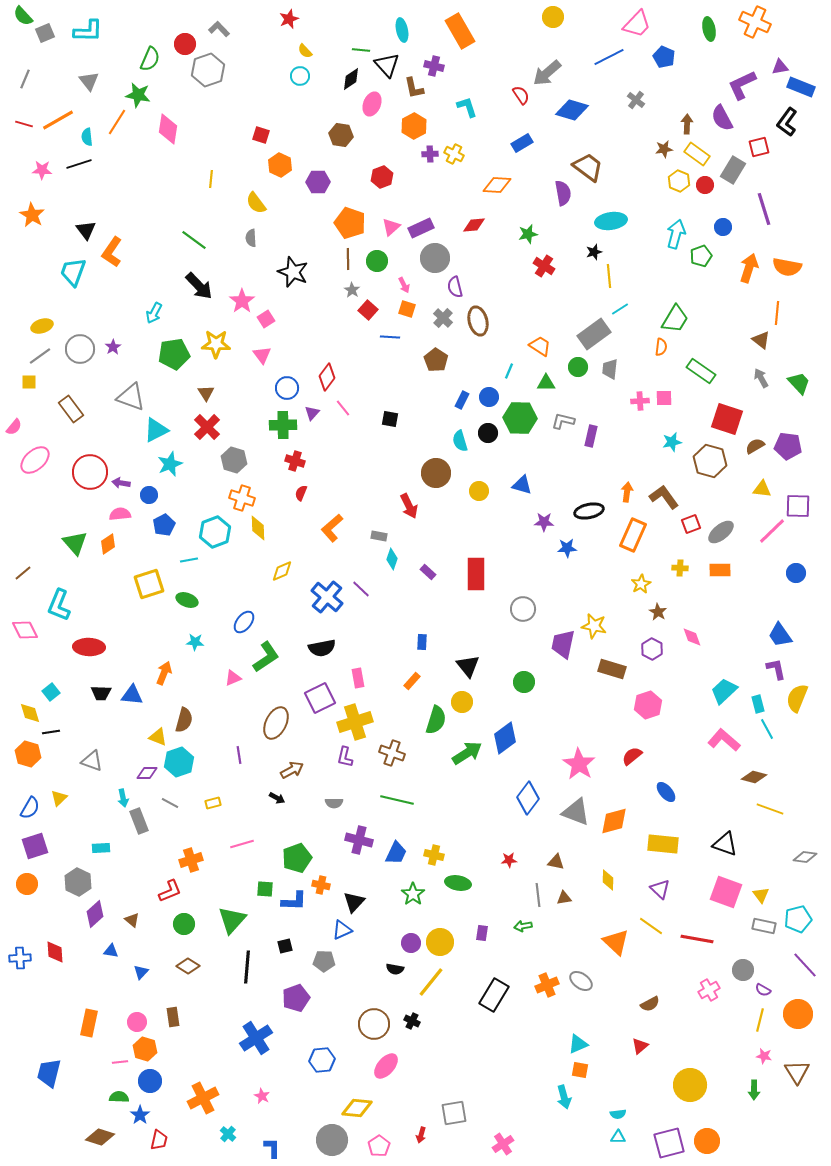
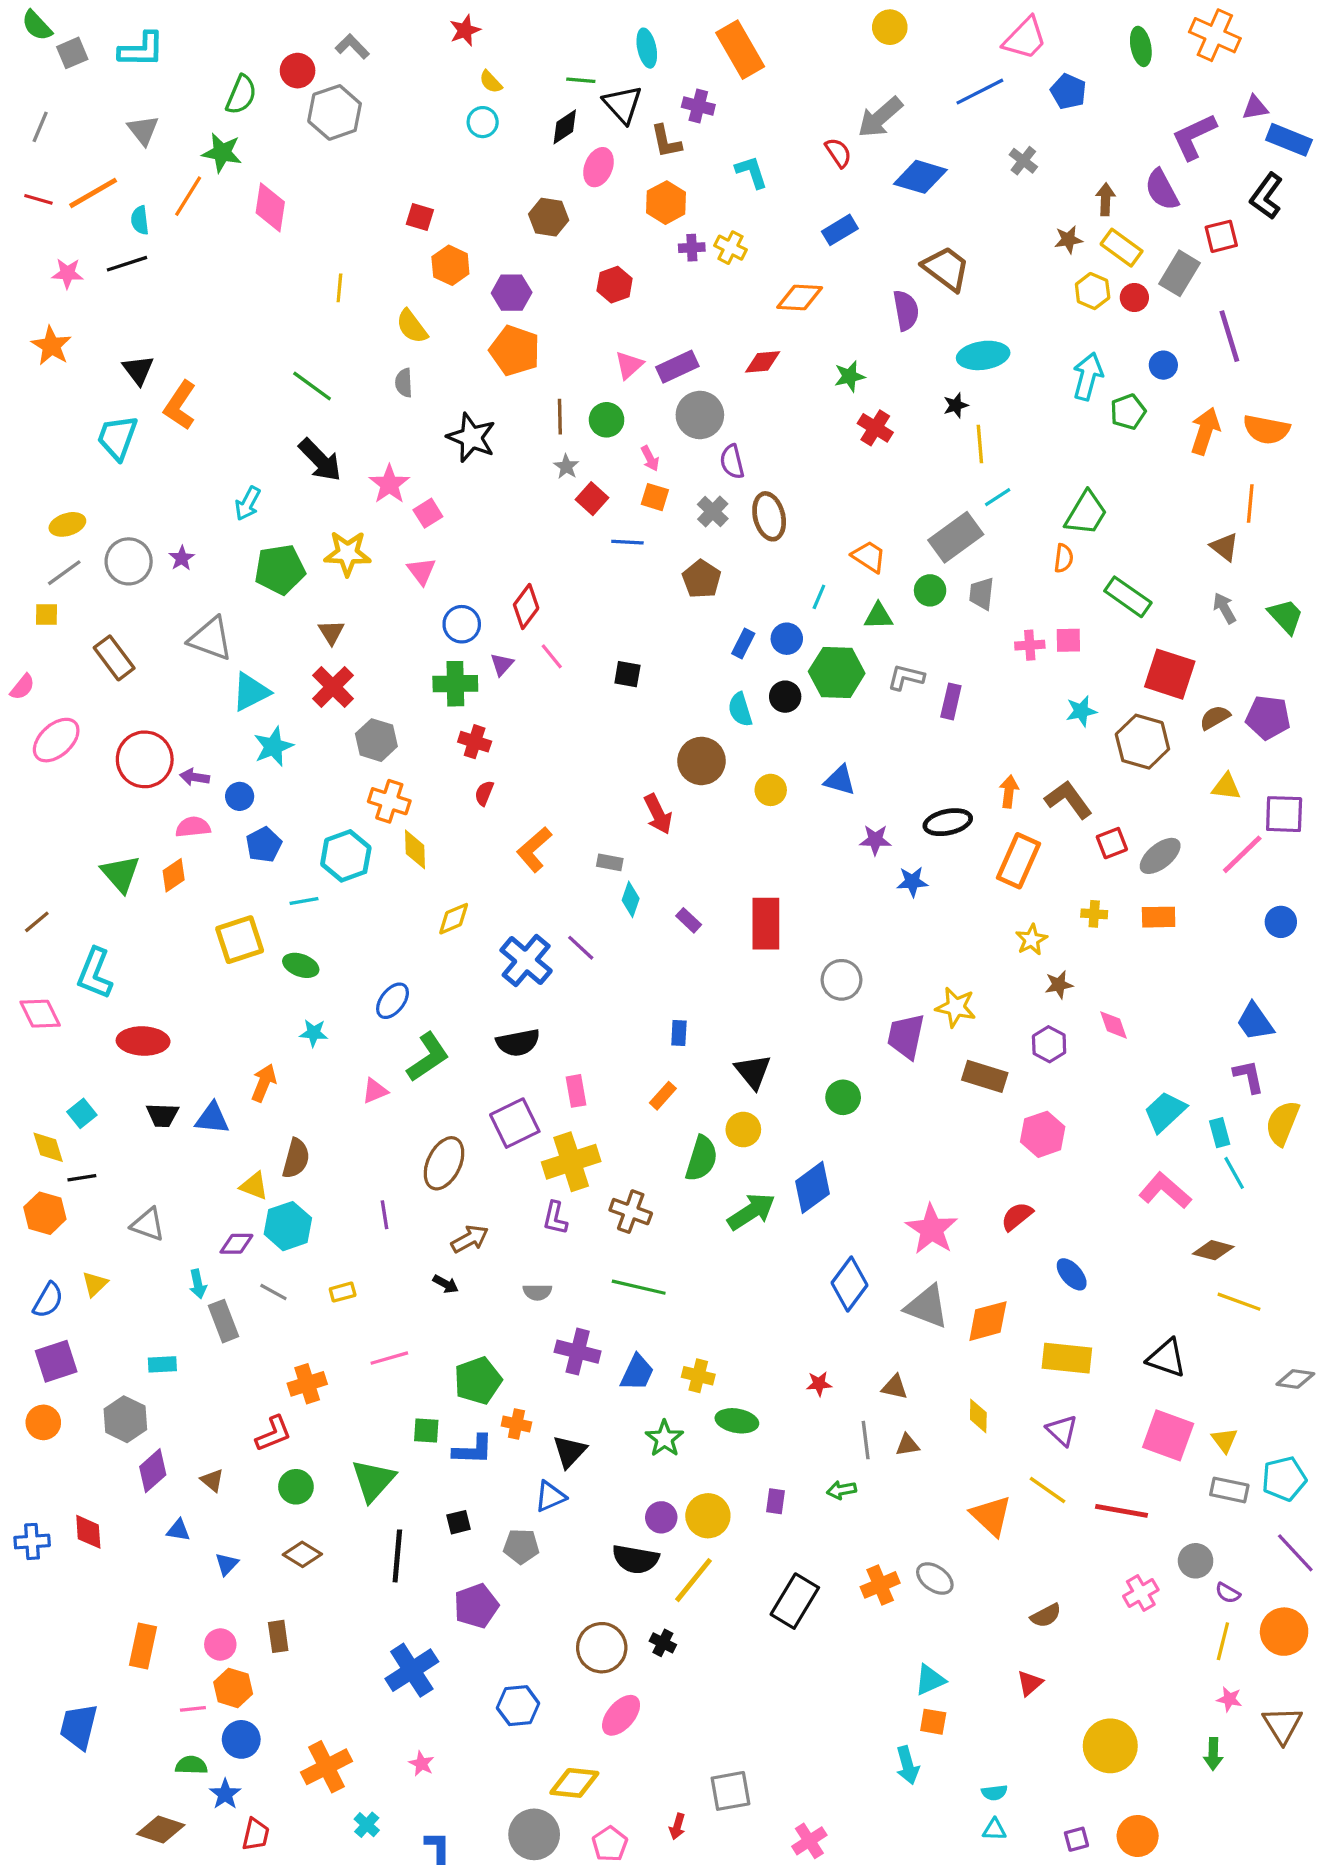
orange pentagon: (350, 223) -> (515, 351), moved
brown star: (658, 612) -> (1059, 985), turned 30
black semicircle: (395, 969) -> (636, 1559), size x1.6
purple square: (669, 1143) -> (1076, 1839), size x0.5

